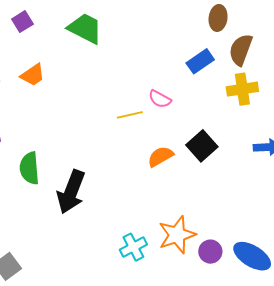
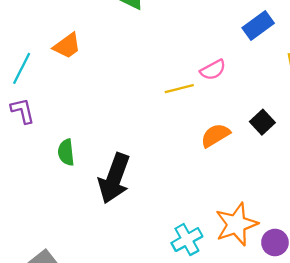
pink semicircle: (160, 99) -> (213, 70), turned -55
black square: (202, 146) -> (262, 122), size x0.7
green semicircle: (29, 168) -> (66, 152), size x0.7

